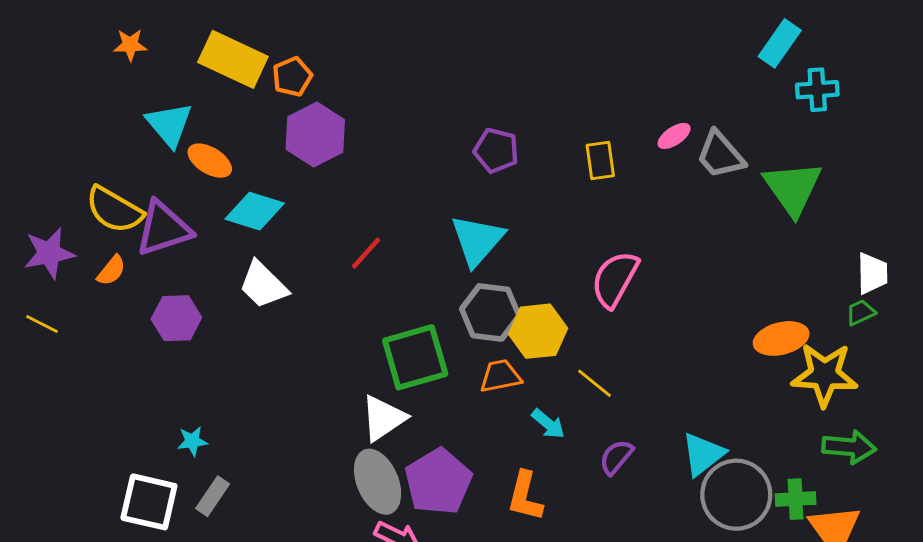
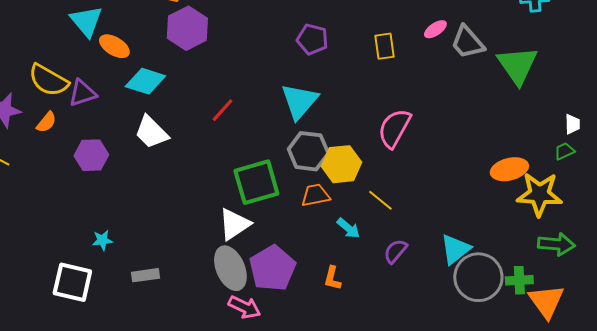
purple triangle: (163, 229) -> (82, 93), size x0.7
white trapezoid: (872, 273) -> (572, 124), size x0.7
gray rectangle: (213, 496) -> (145, 275), moved, turned 48
orange L-shape: (525, 496) -> (332, 278), size x0.7

